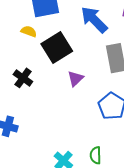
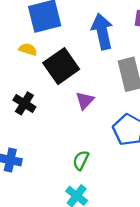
blue arrow: (94, 20) -> (102, 31), turned 36
green semicircle: (96, 155) -> (81, 160), moved, turned 30

